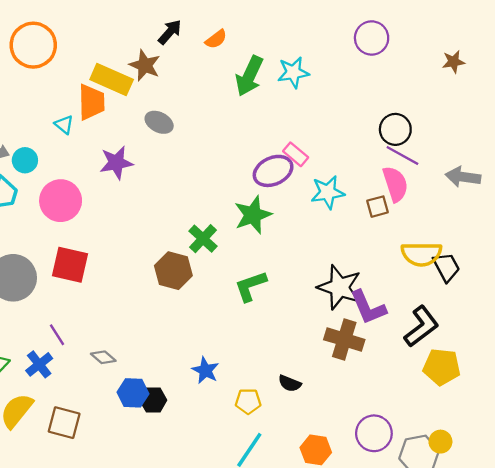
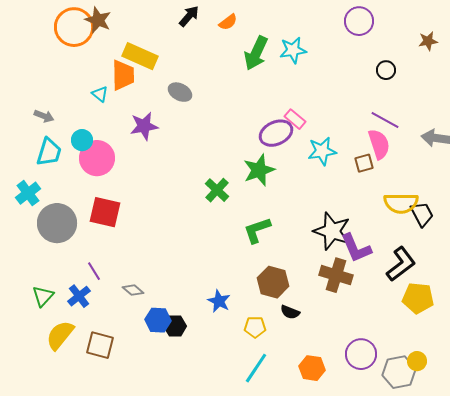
brown star: (145, 65) -> (98, 20), moved
black circle: (395, 129) -> (386, 70), moved, size x0.7
cyan circle: (25, 160) -> (82, 140), moved
brown hexagon: (173, 271) -> (273, 282), moved

